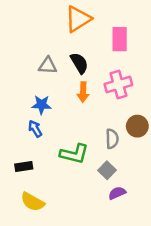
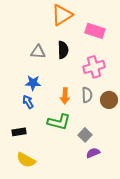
pink rectangle: (120, 39) -> (95, 31), turned -72
black semicircle: (79, 63) -> (63, 50), turned 30
orange arrow: (83, 92) -> (65, 96), moved
gray semicircle: (112, 139) -> (87, 95), moved

